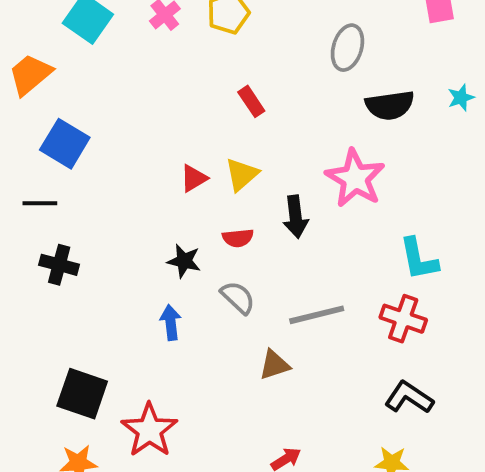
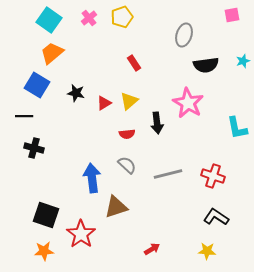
orange trapezoid: (30, 74) -> (52, 53), moved
cyan L-shape: (419, 259) -> (237, 128), moved
black star: (184, 261) -> (76, 93), moved
blue arrow: (171, 322) -> (92, 178), size x1.6
brown triangle: (274, 365) -> (116, 207), moved, size x1.4

